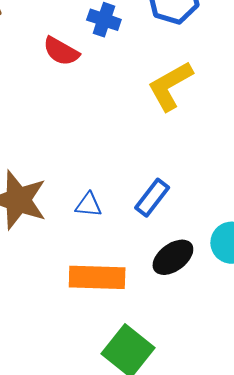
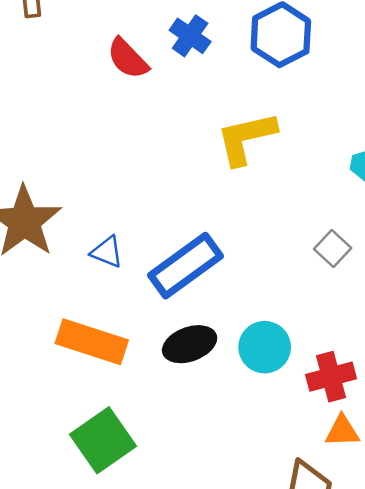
blue rectangle: (152, 198) -> (185, 266), size x1.5

